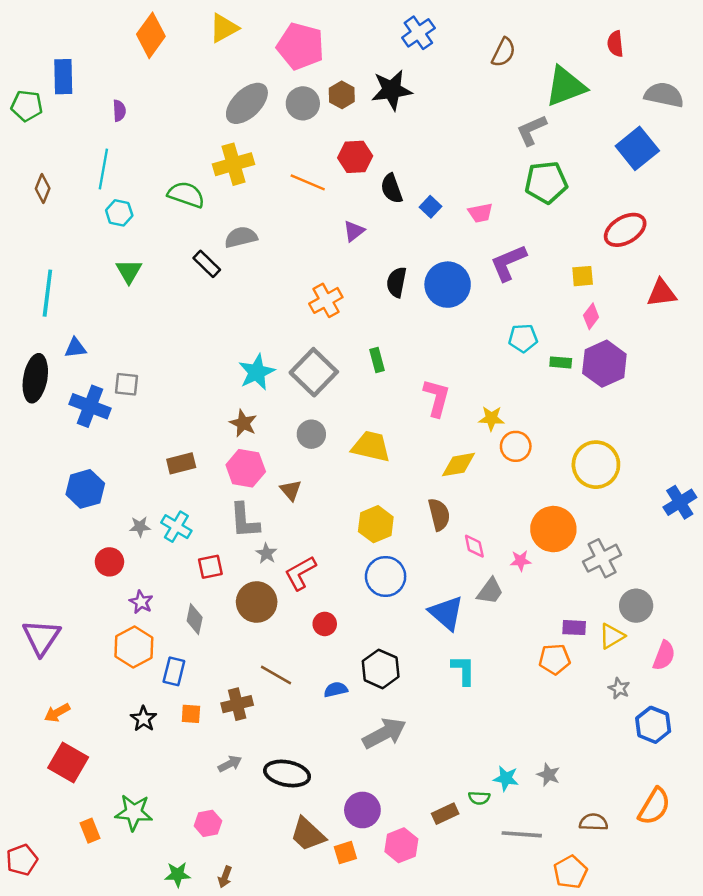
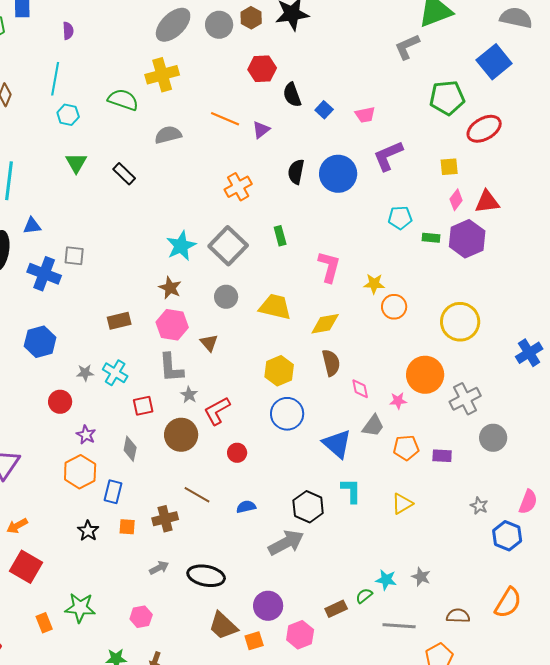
orange line: (308, 182) -> (225, 119), moved
green pentagon: (546, 182) -> (447, 98), moved
black rectangle: (207, 264) -> (124, 174), moved
red triangle: (662, 293) -> (487, 202), moved
yellow diamond: (459, 465) -> (325, 324), moved
yellow triangle: (612, 636) -> (402, 504), moved
pink semicircle: (664, 656) -> (528, 502), moved
orange pentagon: (555, 659) -> (406, 448), moved
black hexagon: (381, 669) -> (308, 507), moved
green semicircle: (479, 798) -> (364, 596), turned 138

